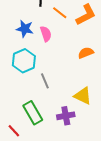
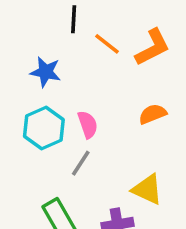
pink semicircle: (46, 34) -> (88, 125), moved
gray line: (45, 81) -> (81, 163), turned 56

